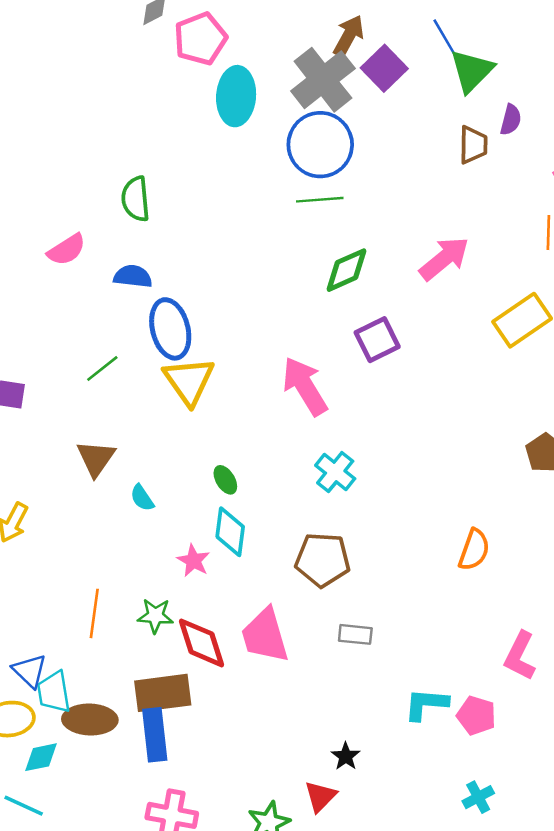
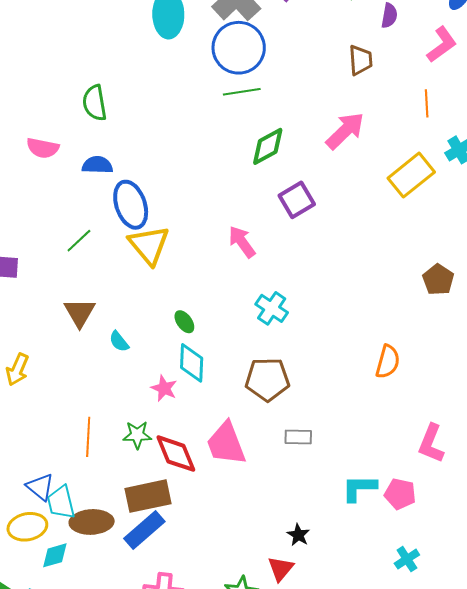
brown trapezoid: (473, 145) -> (360, 60), moved
pink semicircle: (67, 250) -> (43, 148), turned 48
pink arrow: (305, 386) -> (242, 242), size x0.7
blue rectangle: (155, 735) -> (144, 530), turned 60

